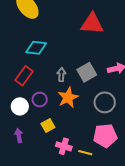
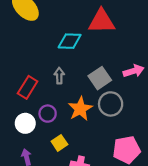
cyan diamond: (36, 48) -> (70, 41), moved
gray arrow: (61, 75) -> (59, 76), moved
gray circle: (105, 102) -> (111, 104), moved

